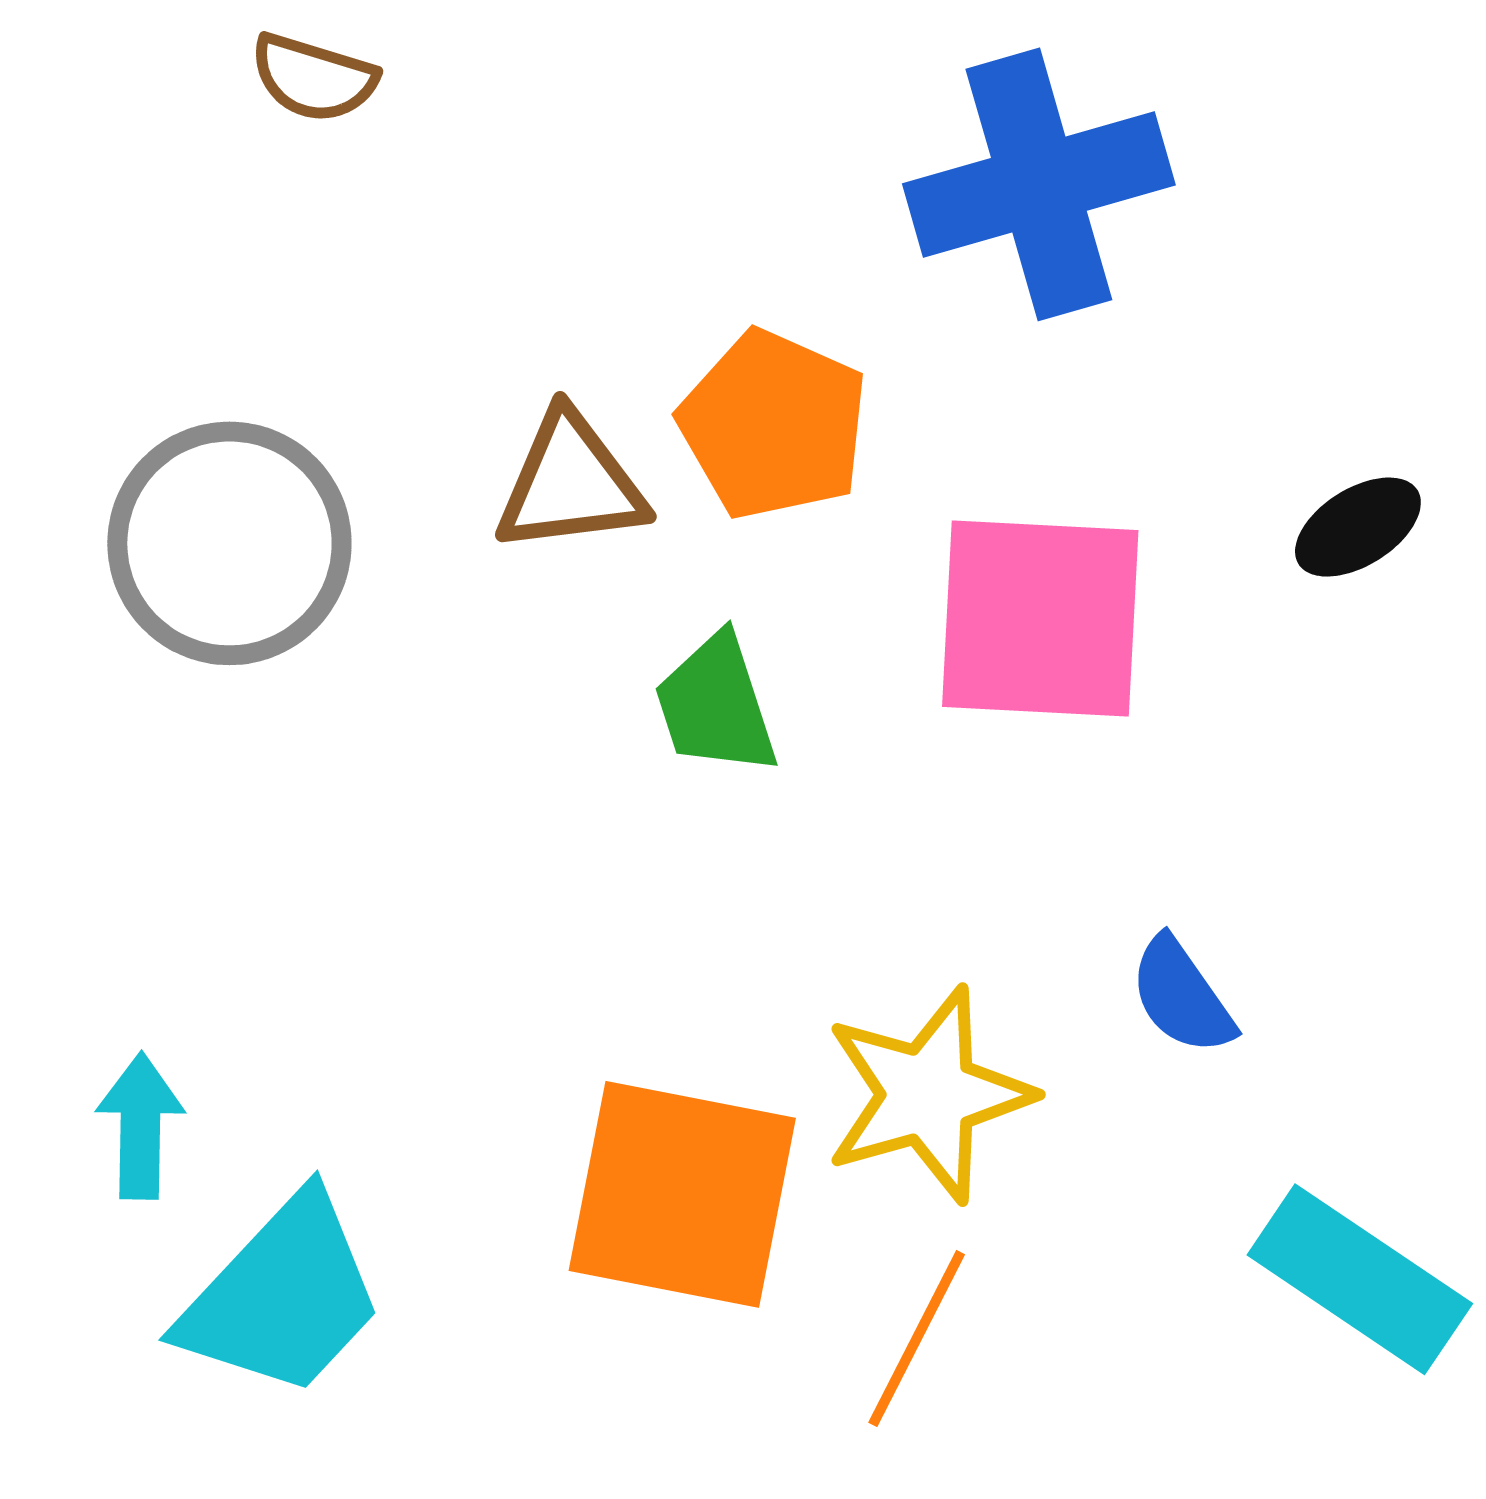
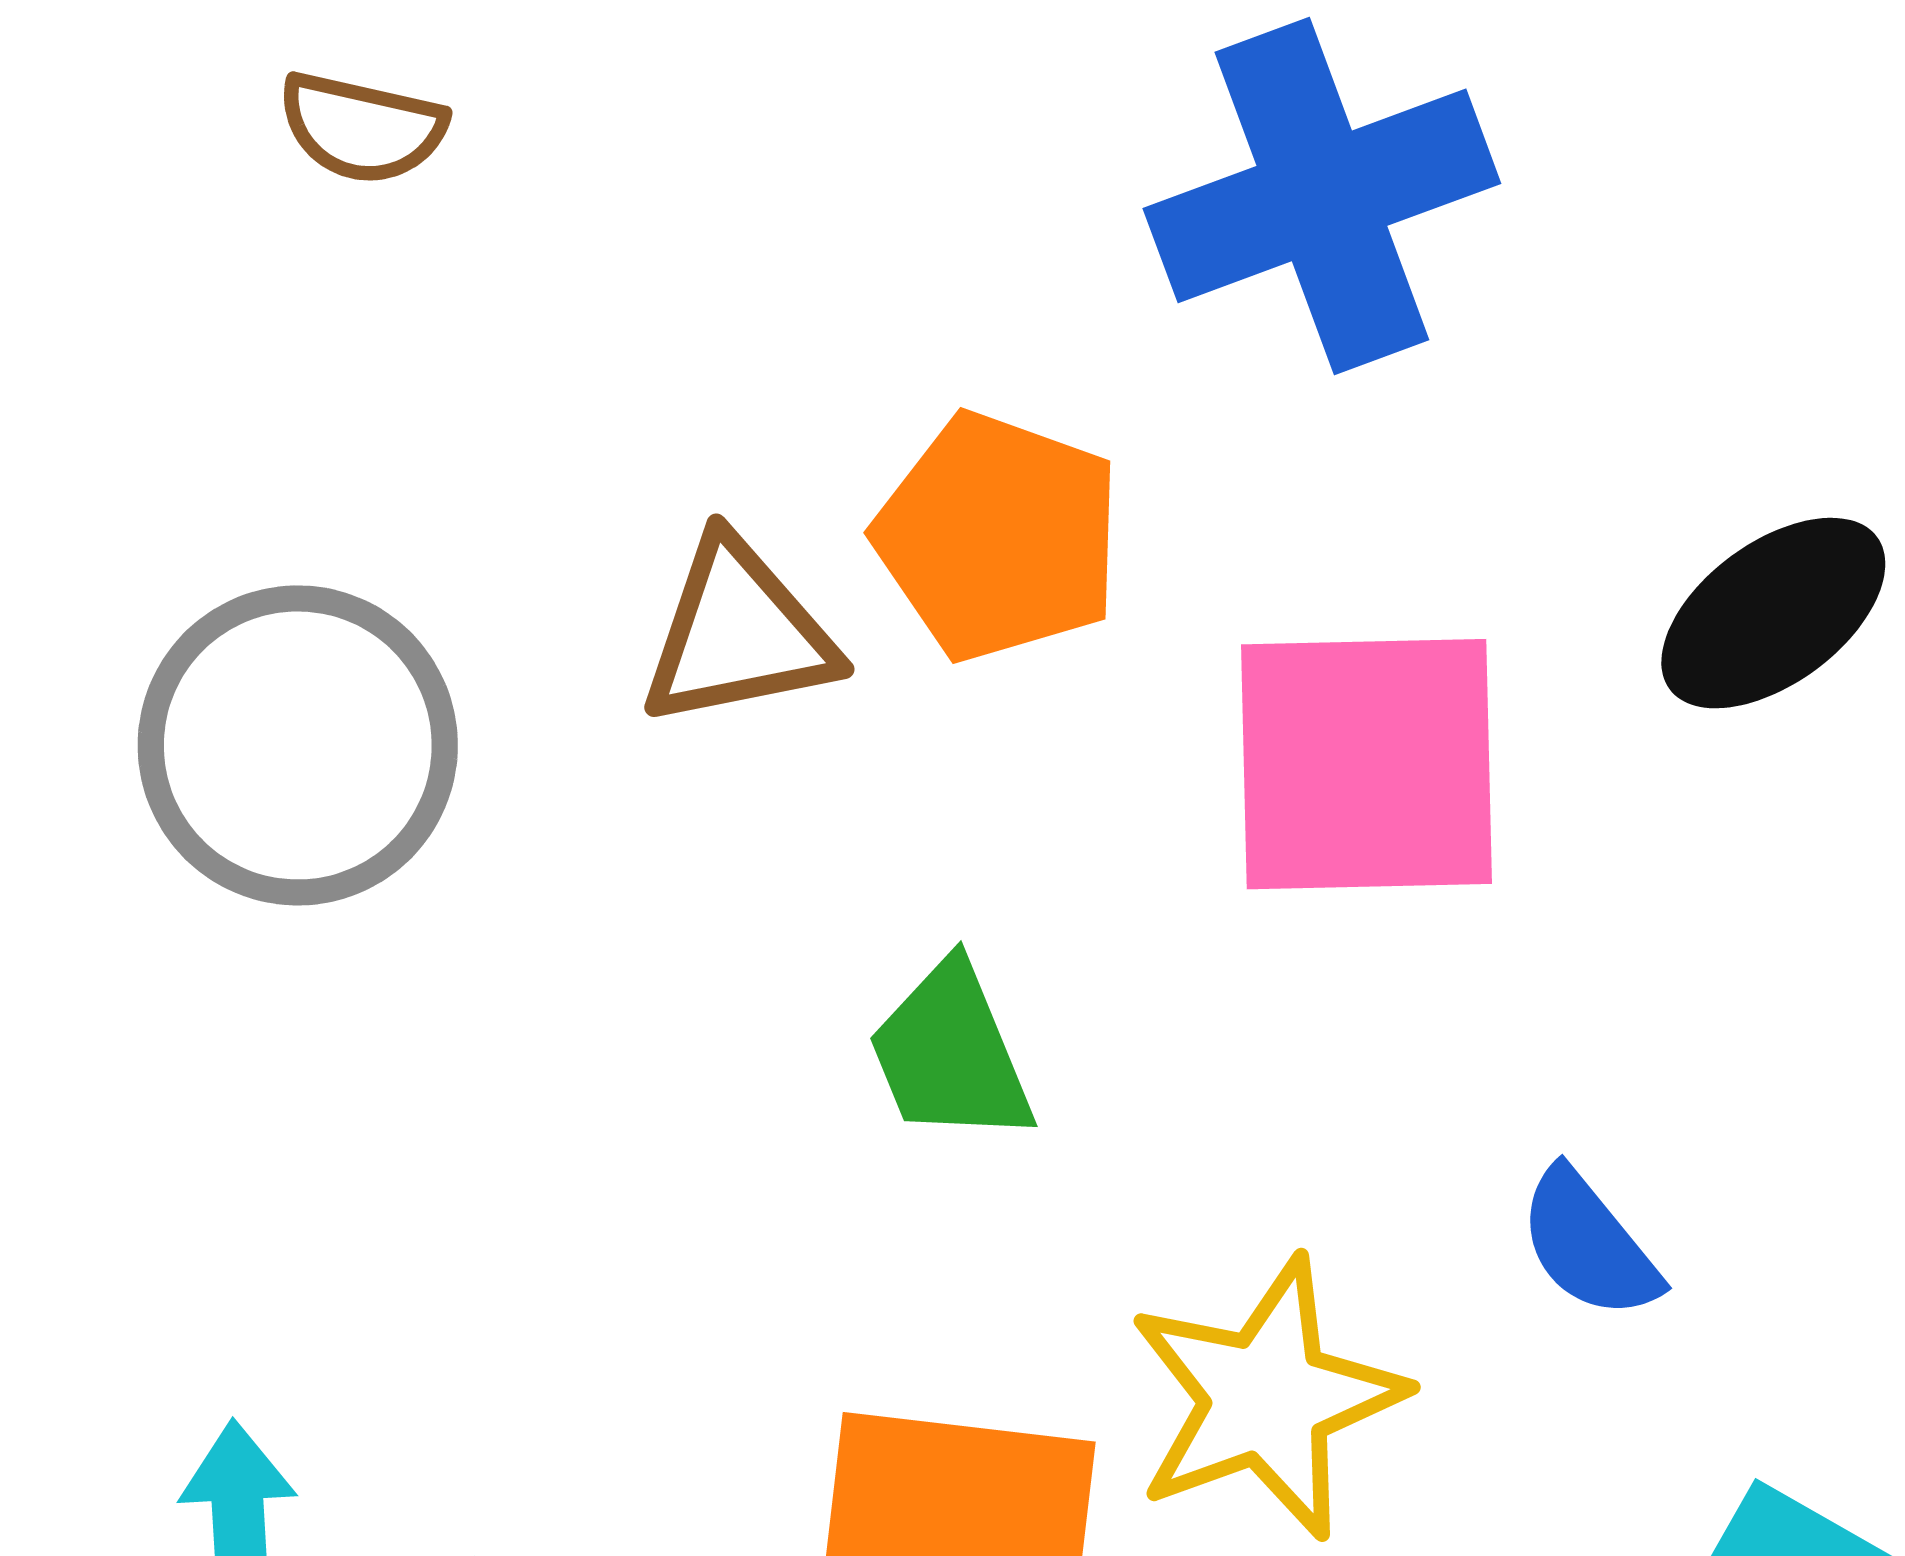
black ellipse: (1358, 527) -> (1773, 613), size x1.4
green trapezoid: (716, 705) -> (951, 1054), moved

